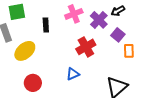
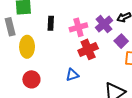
pink cross: (74, 14) -> (78, 27), moved
yellow ellipse: (25, 51) -> (27, 47), turned -55

